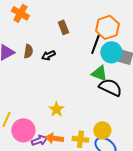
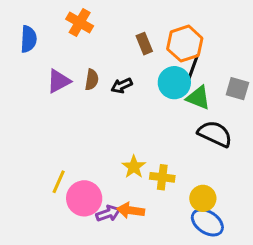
orange hexagon: (107, 27) -> (185, 44), moved
cyan circle: (111, 52) -> (174, 83), moved
green triangle: (99, 73) -> (198, 98), moved
yellow cross: (80, 139) -> (162, 177), moved

